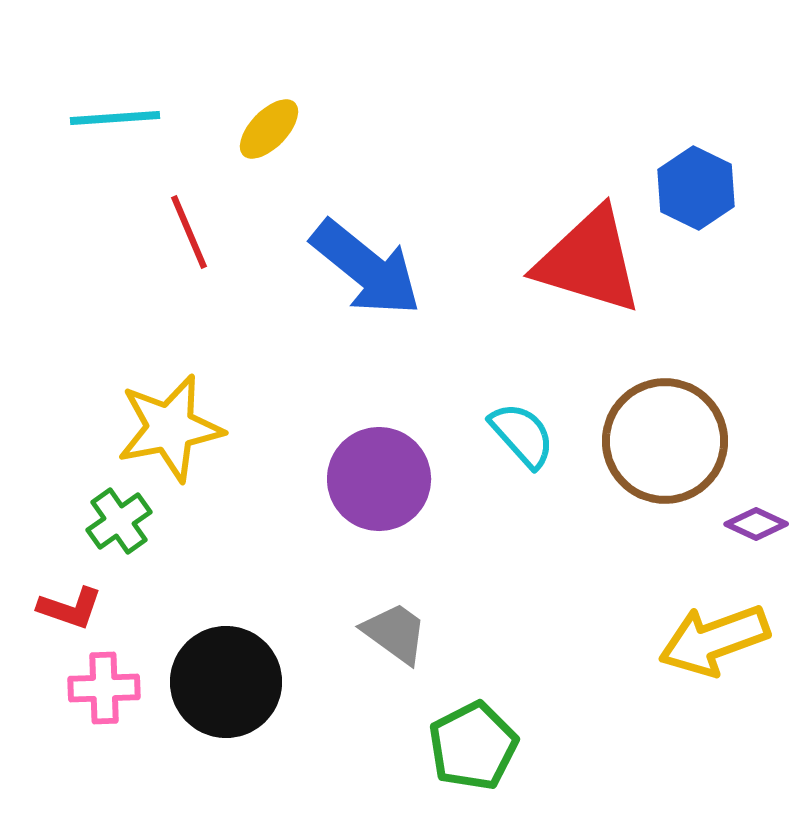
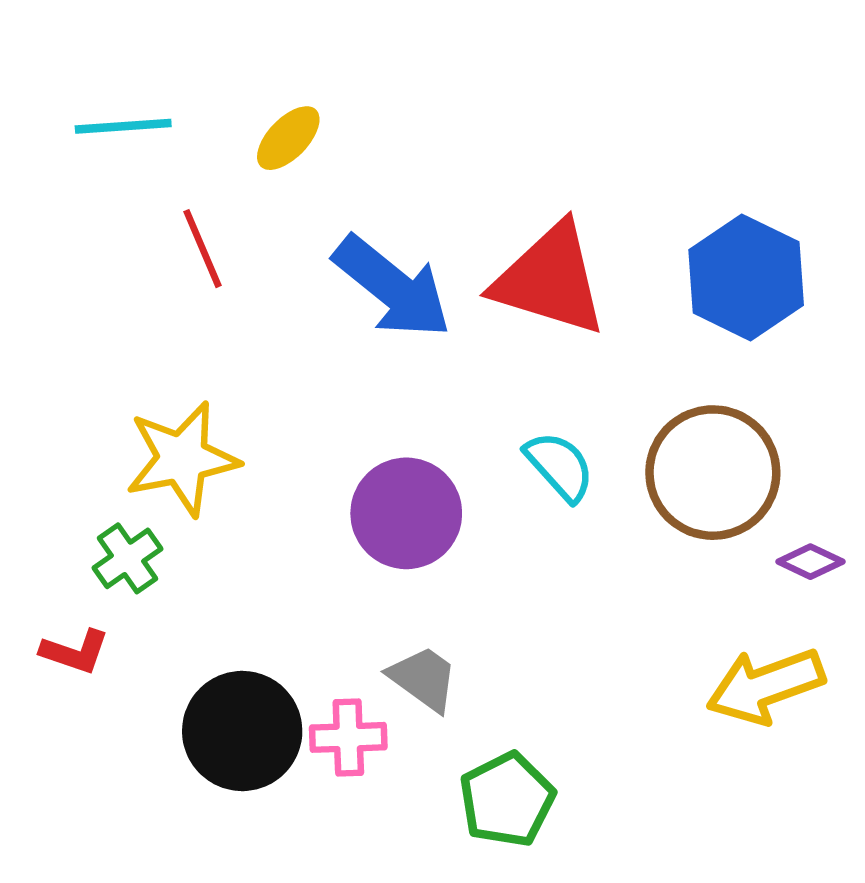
blue hexagon: (696, 188) -> (746, 277), moved, size x1.4
red triangle: (589, 261) -> (550, 280), moved
pink cross: (104, 688) -> (348, 737), moved

